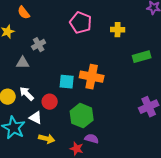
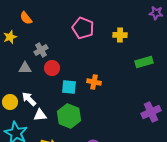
orange cross: (92, 77) -> (94, 82), size x0.6
red circle: (50, 102) -> (52, 68), moved
green hexagon: (82, 116) -> (69, 116), moved
white triangle: (36, 118) -> (40, 115), moved, turned -32

